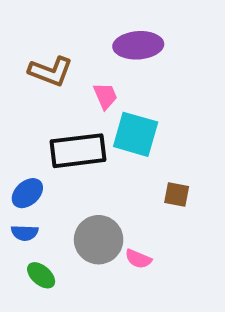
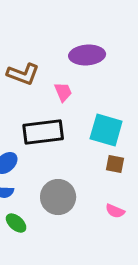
cyan square: (136, 134) -> (106, 130), moved
pink semicircle: (138, 259) -> (115, 211), moved

